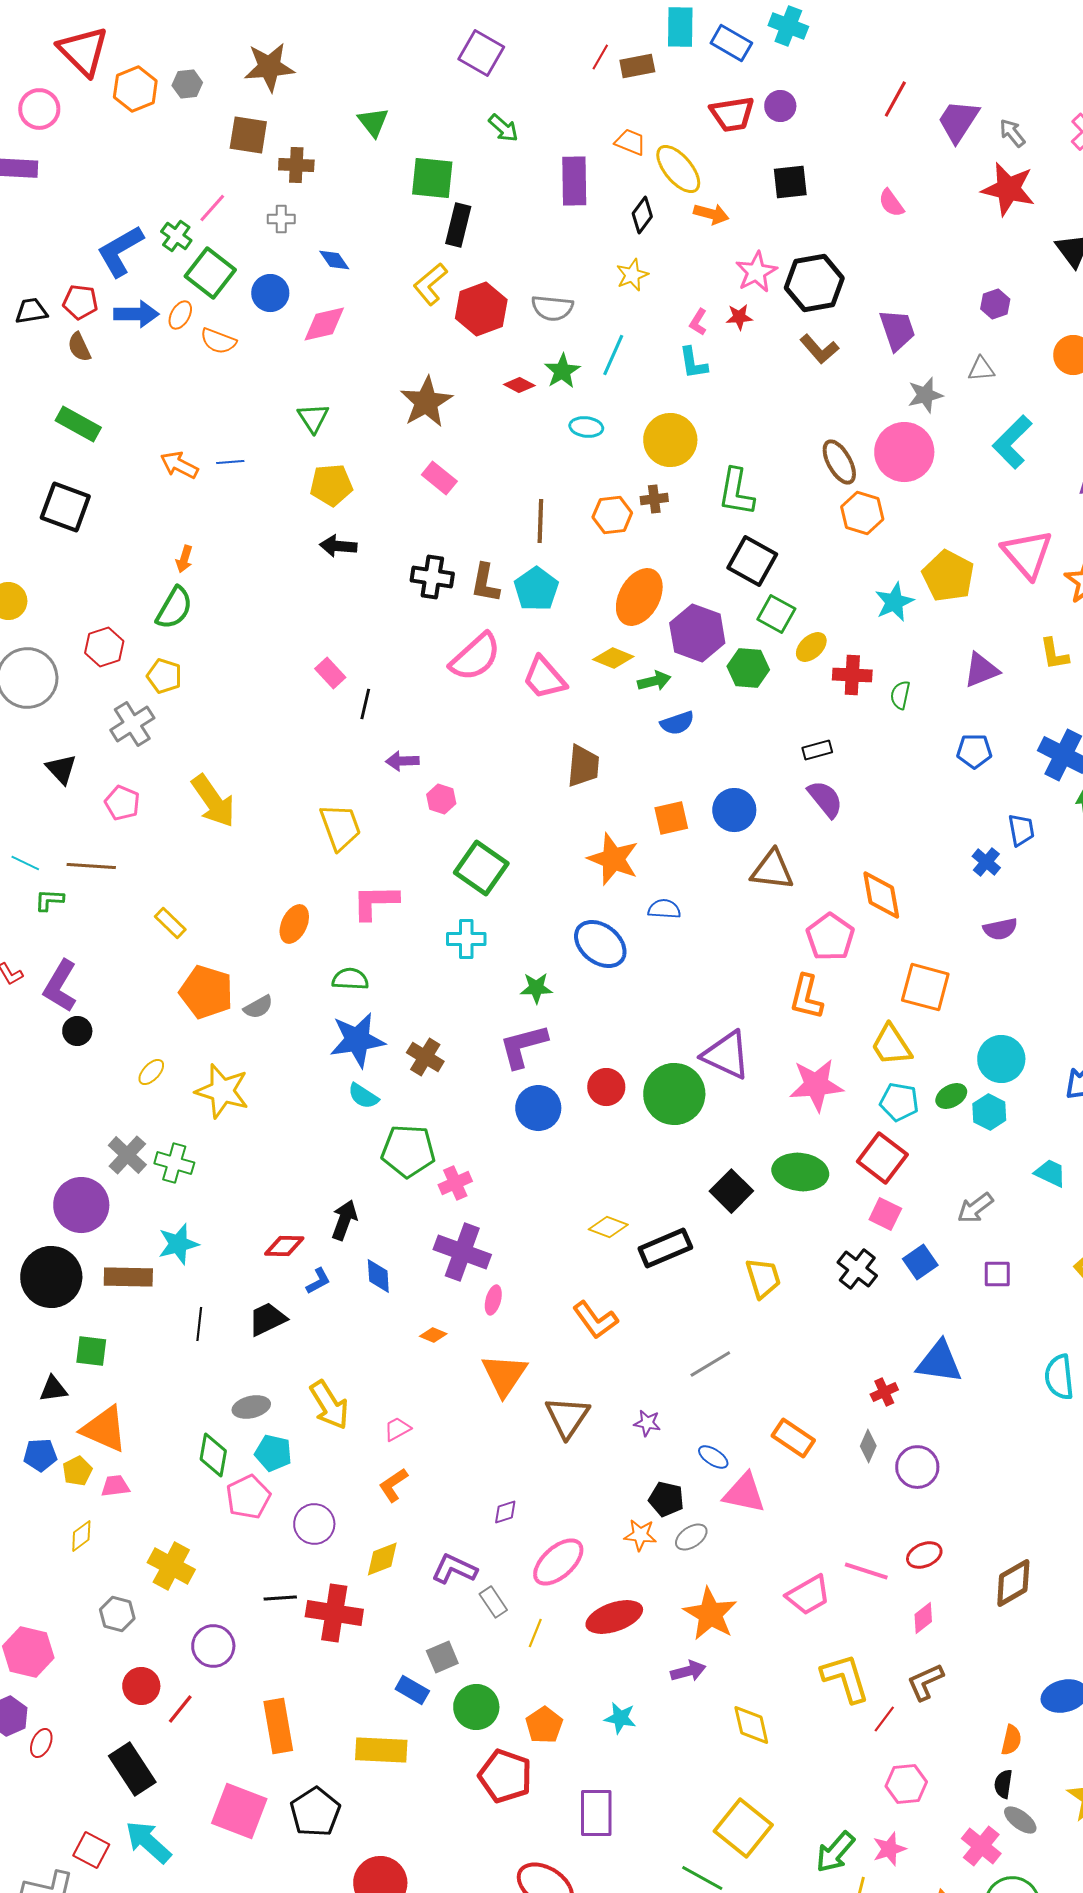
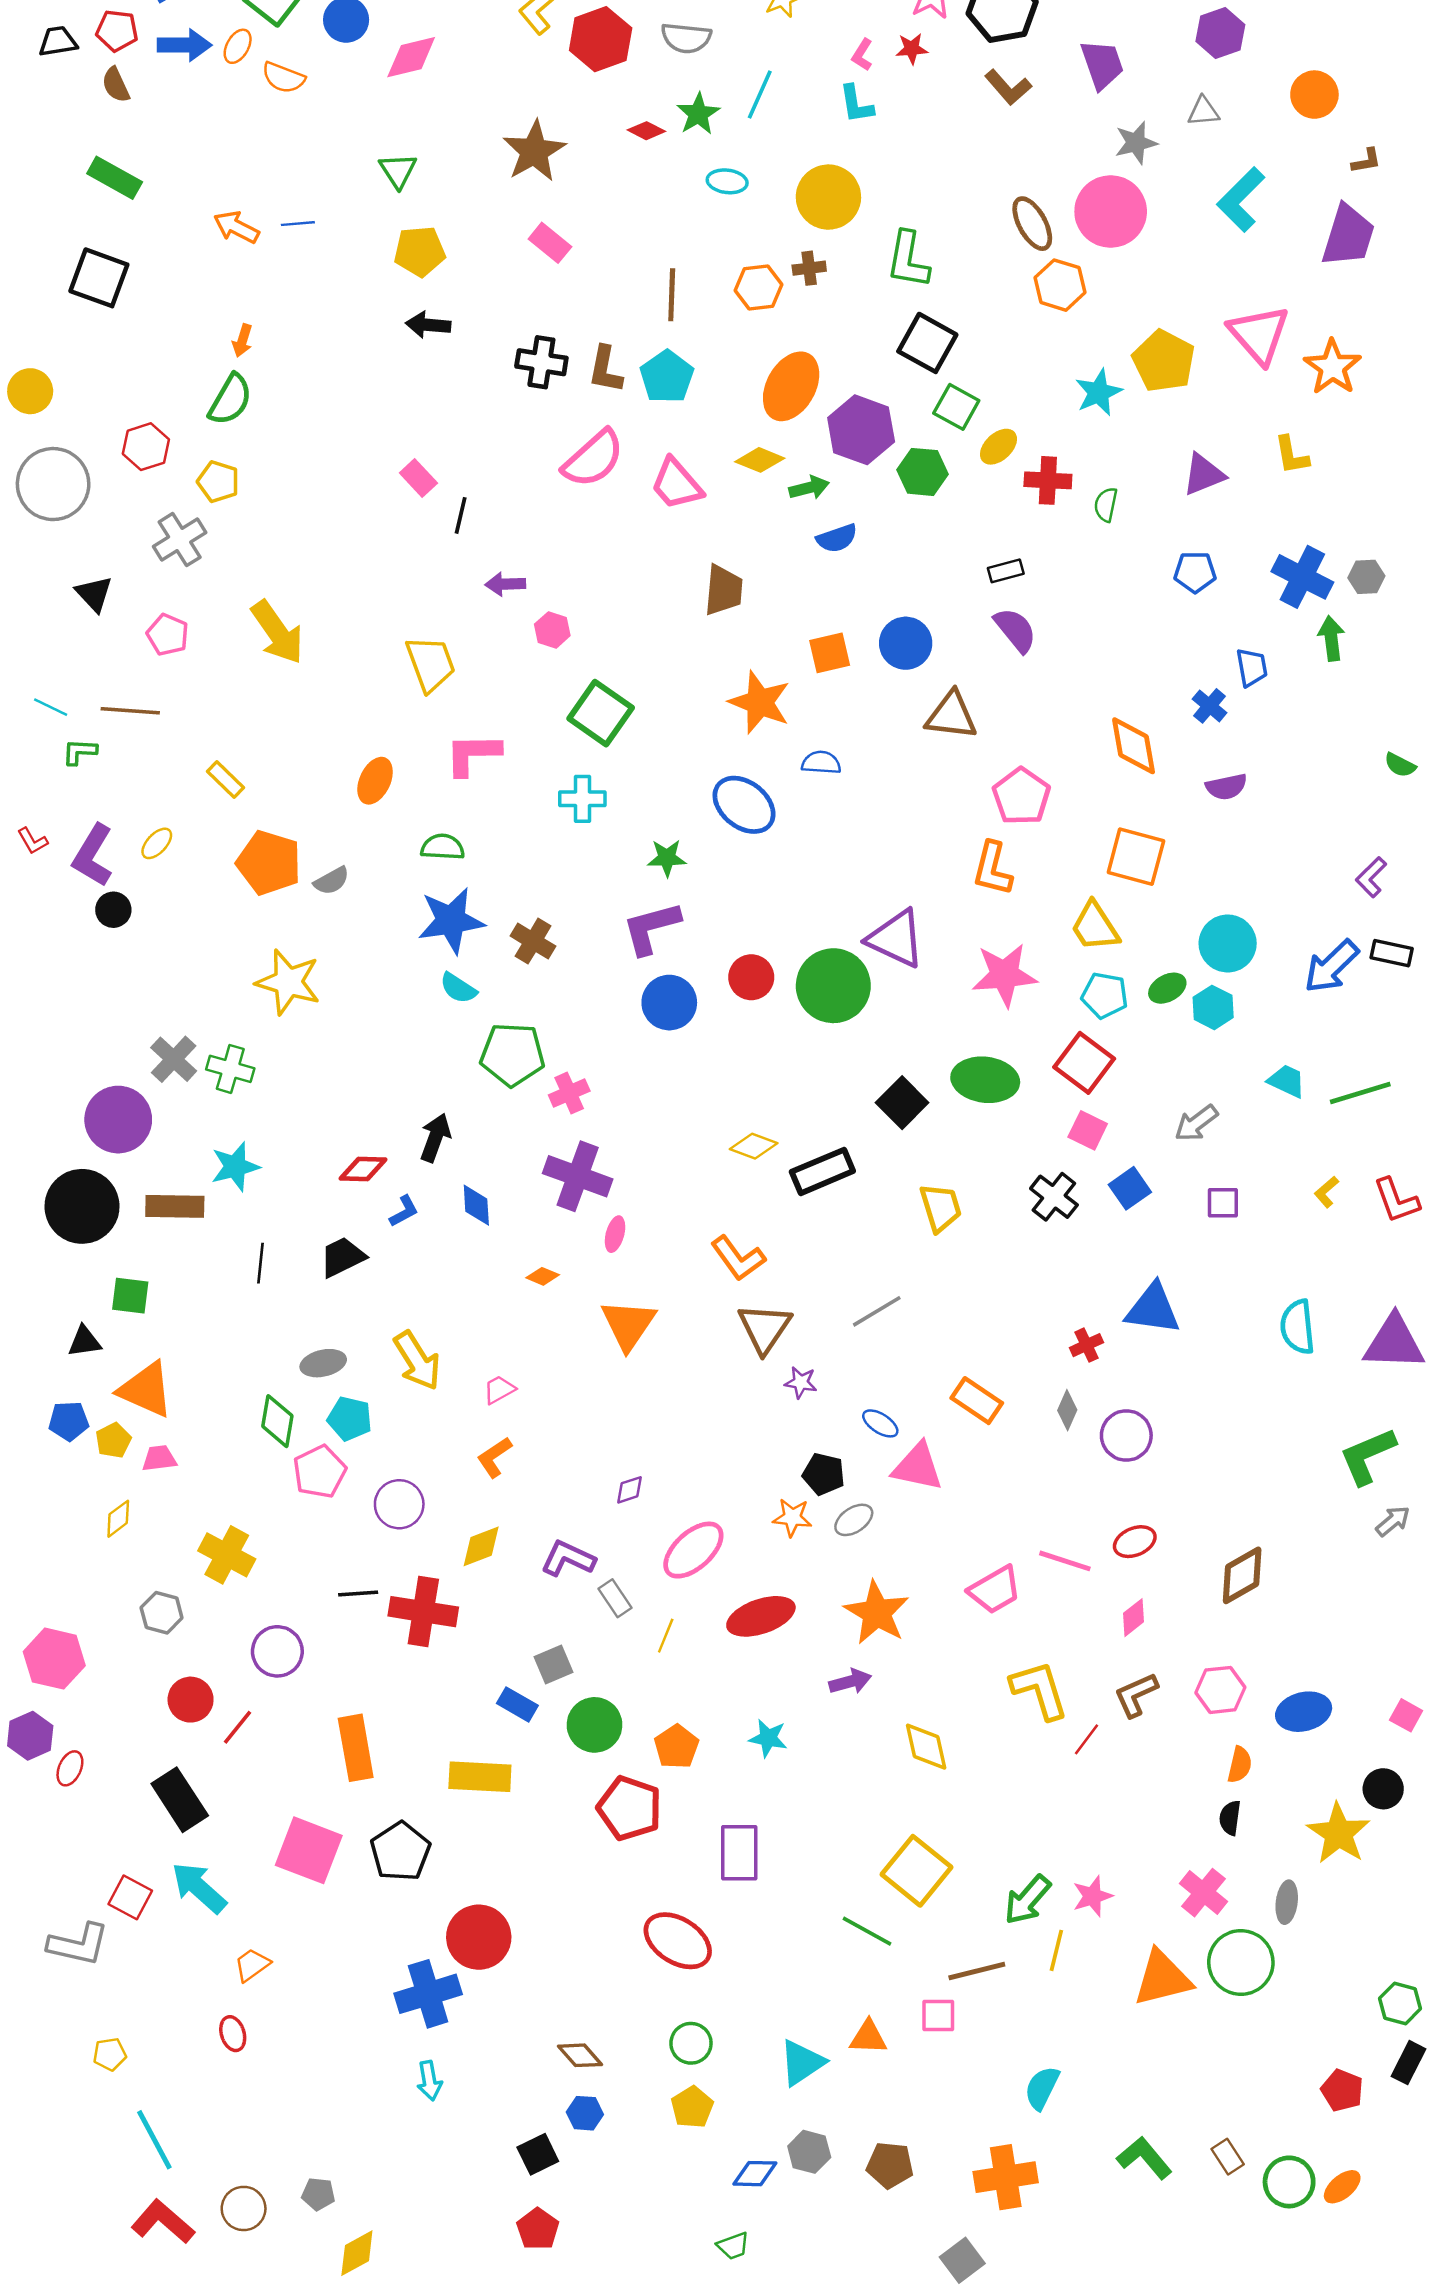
purple hexagon: (995, 304) -> (1220, 33), size x1.4
orange diamond: (881, 895) -> (1134, 746), moved
yellow ellipse: (151, 1072) -> (157, 843), moved
brown triangle: (567, 1417) -> (765, 1328), moved
pink hexagon: (906, 1784) -> (1220, 1690), moved
gray ellipse: (1020, 1820) -> (1287, 1902), moved, turned 60

